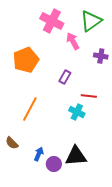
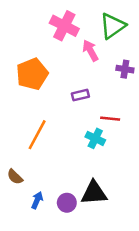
purple rectangle: (65, 77) -> (80, 95), turned 48
blue arrow: (39, 154) -> (37, 200), moved

